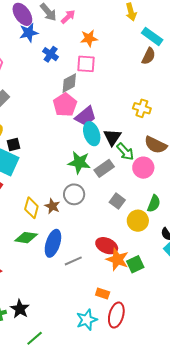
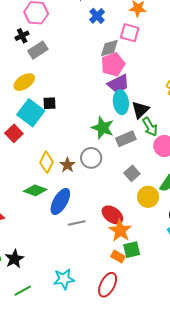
pink pentagon: (65, 105) -> (113, 64), moved
black square: (13, 144) -> (50, 103), moved
green square: (135, 264) -> (132, 250), moved
orange rectangle: (103, 294) -> (118, 257), moved
cyan star: (87, 320) -> (64, 279), moved

